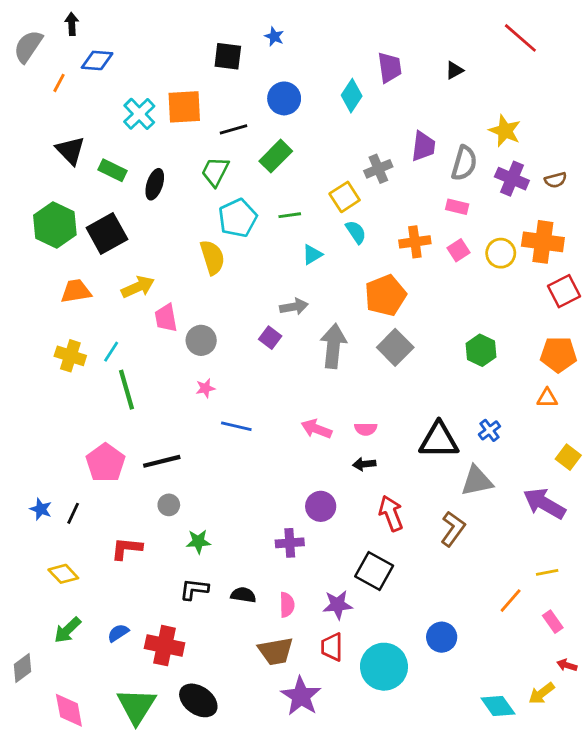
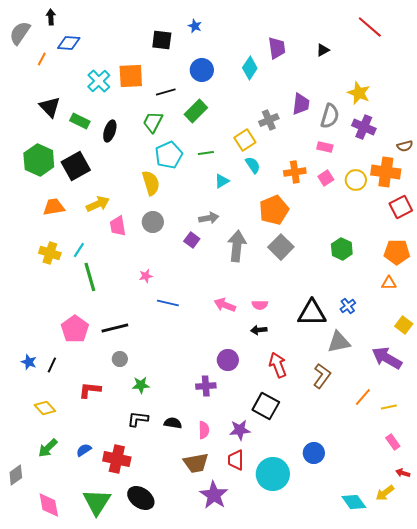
brown semicircle: (556, 180) -> (405, 146), moved
gray circle: (201, 340) -> (153, 222), moved
orange line: (511, 601) -> (363, 397), moved

